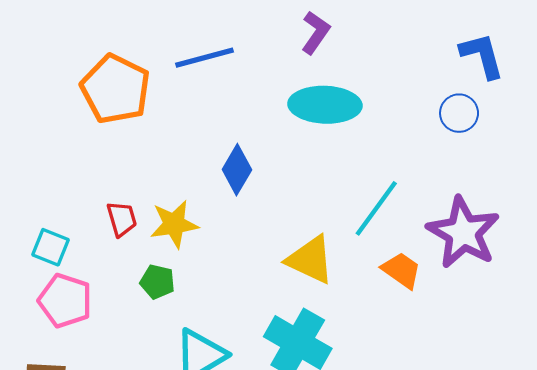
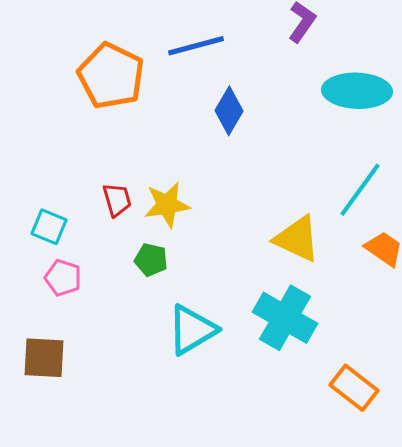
cyan ellipse: (325, 105) -> (357, 91), moved
blue diamond: (237, 170) -> (229, 111), moved
pink pentagon: (65, 301) -> (63, 278), size x0.7

